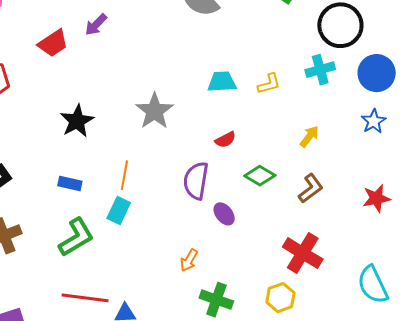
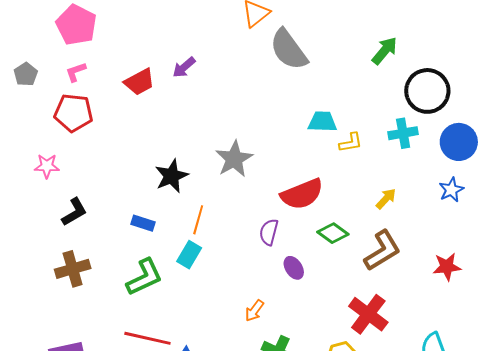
cyan trapezoid: (222, 82) -> (322, 122), moved
black star: (77, 121) -> (172, 176), moved
red semicircle: (225, 140) -> (302, 194), size x2.0
purple semicircle: (196, 181) -> (269, 232), size x0.7
brown L-shape: (311, 188) -> (382, 251), size x1.4

